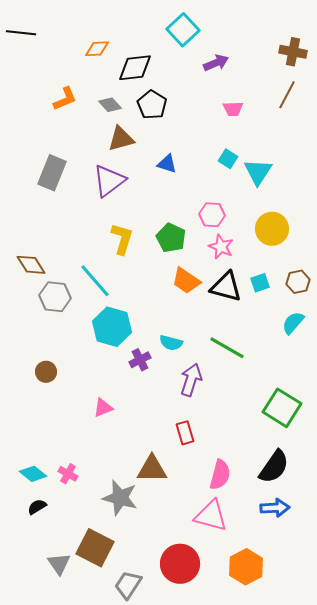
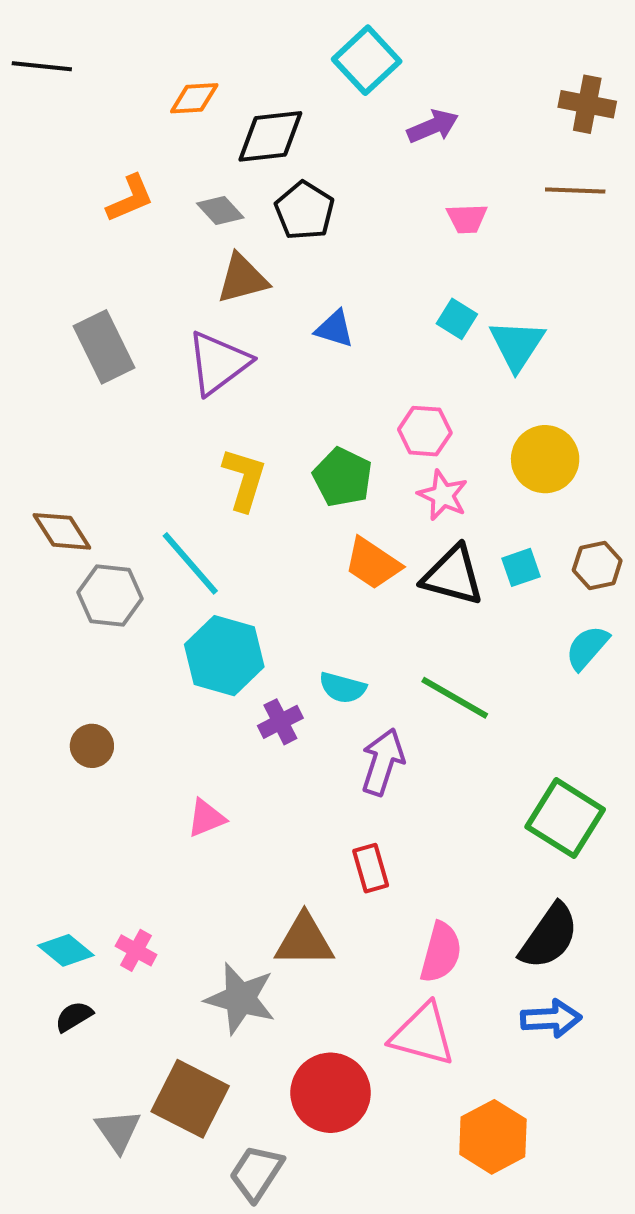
brown line: (287, 95) -> (575, 190), turned 64
gray rectangle: (52, 173) -> (104, 347), turned -48
red circle: (180, 564) -> (331, 1093), moved

